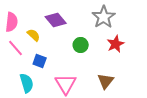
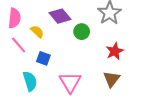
red star: (116, 44) -> (115, 51), moved
green circle: (81, 45) -> (82, 32), moved

